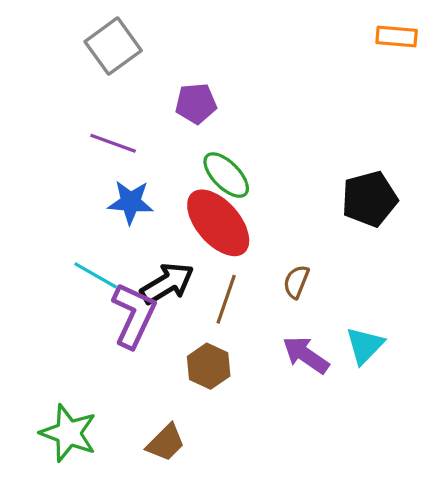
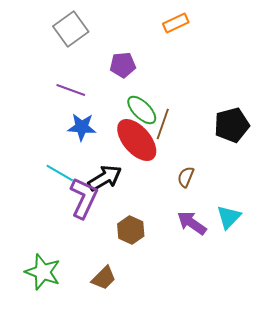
orange rectangle: (397, 36) -> (176, 23), moved, turned -30
brown line: (226, 299) -> (163, 124), moved

